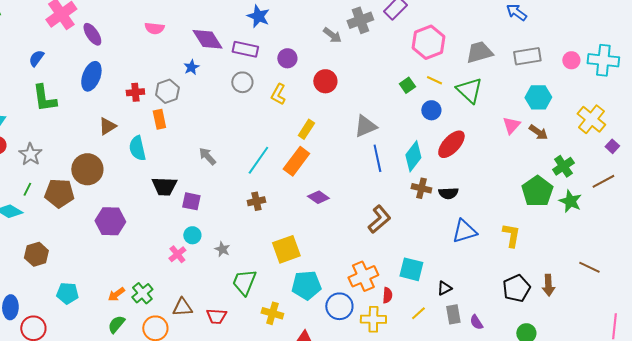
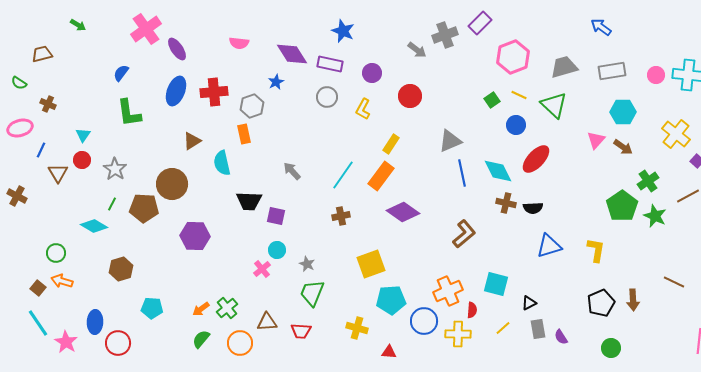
red cross: (135, 92) -> (214, 92), moved, size x1.5
cyan diamond: (413, 156) -> (498, 171), turned -64
purple diamond: (318, 197) -> (403, 212), size x1.5
green trapezoid: (244, 282) -> (312, 293), moved

